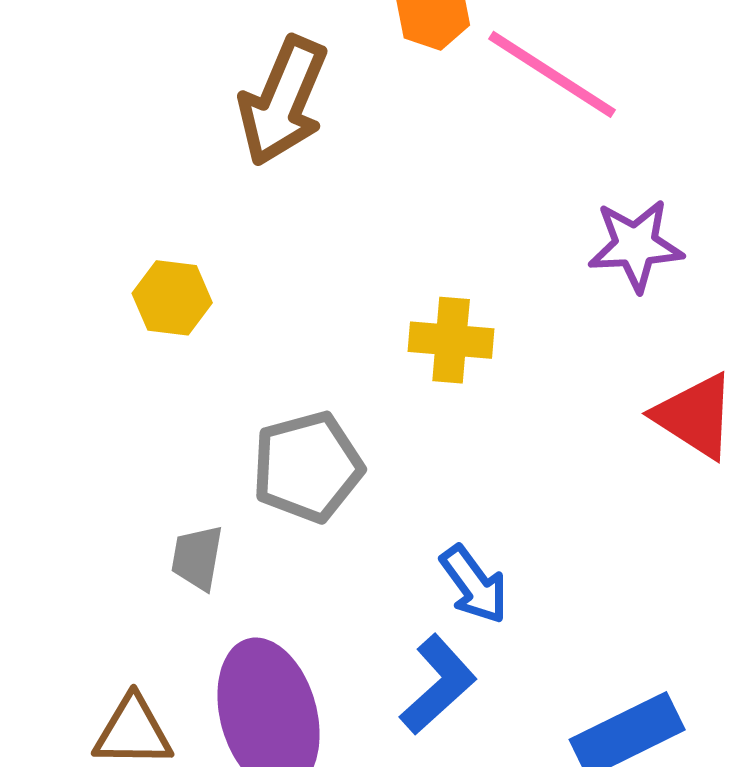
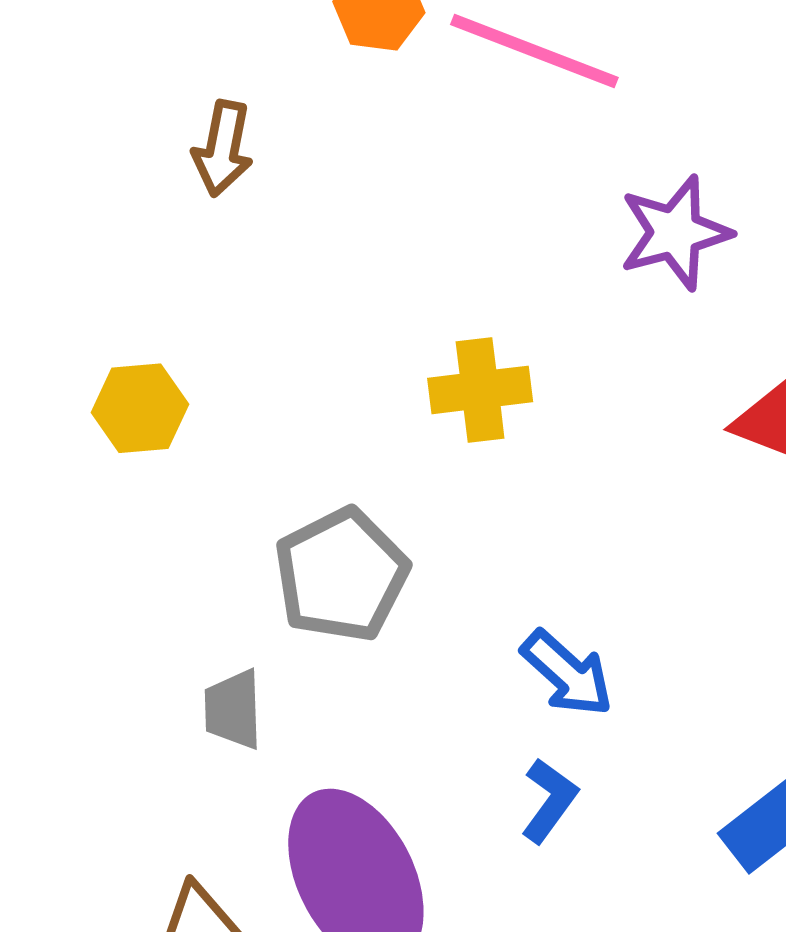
brown arrow: (283, 101) -> (223, 149), size x0.6
blue L-shape: (438, 685) -> (549, 800), size x0.7

